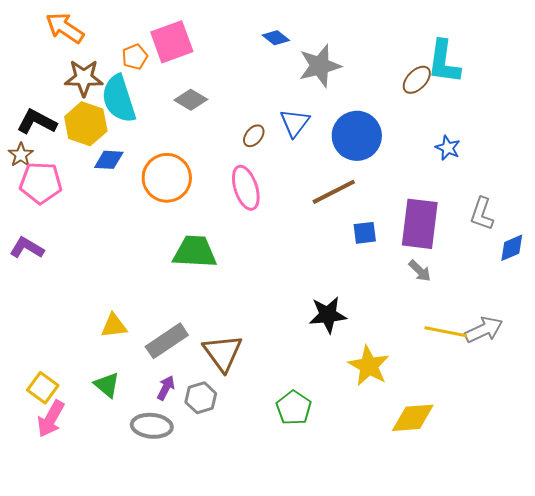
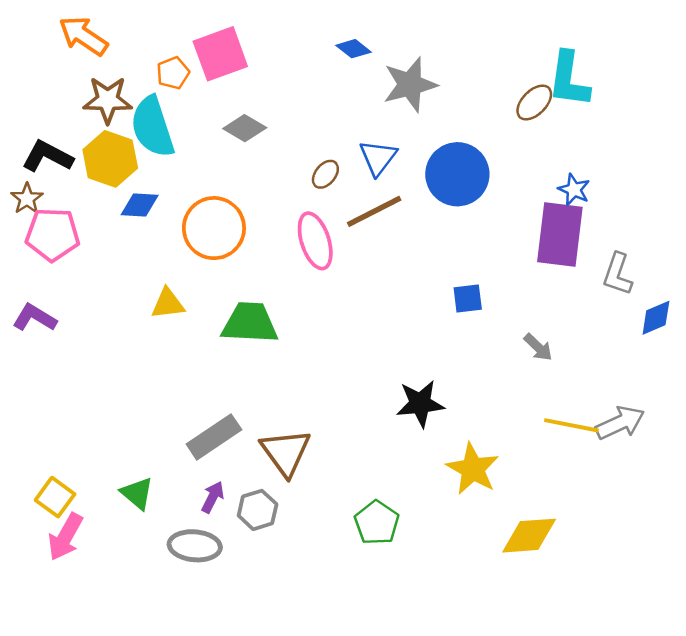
brown line: (334, 192) -> (374, 211), moved
purple rectangle: (420, 224) -> (560, 234), moved
yellow triangle: (114, 326) -> (168, 304), moved

